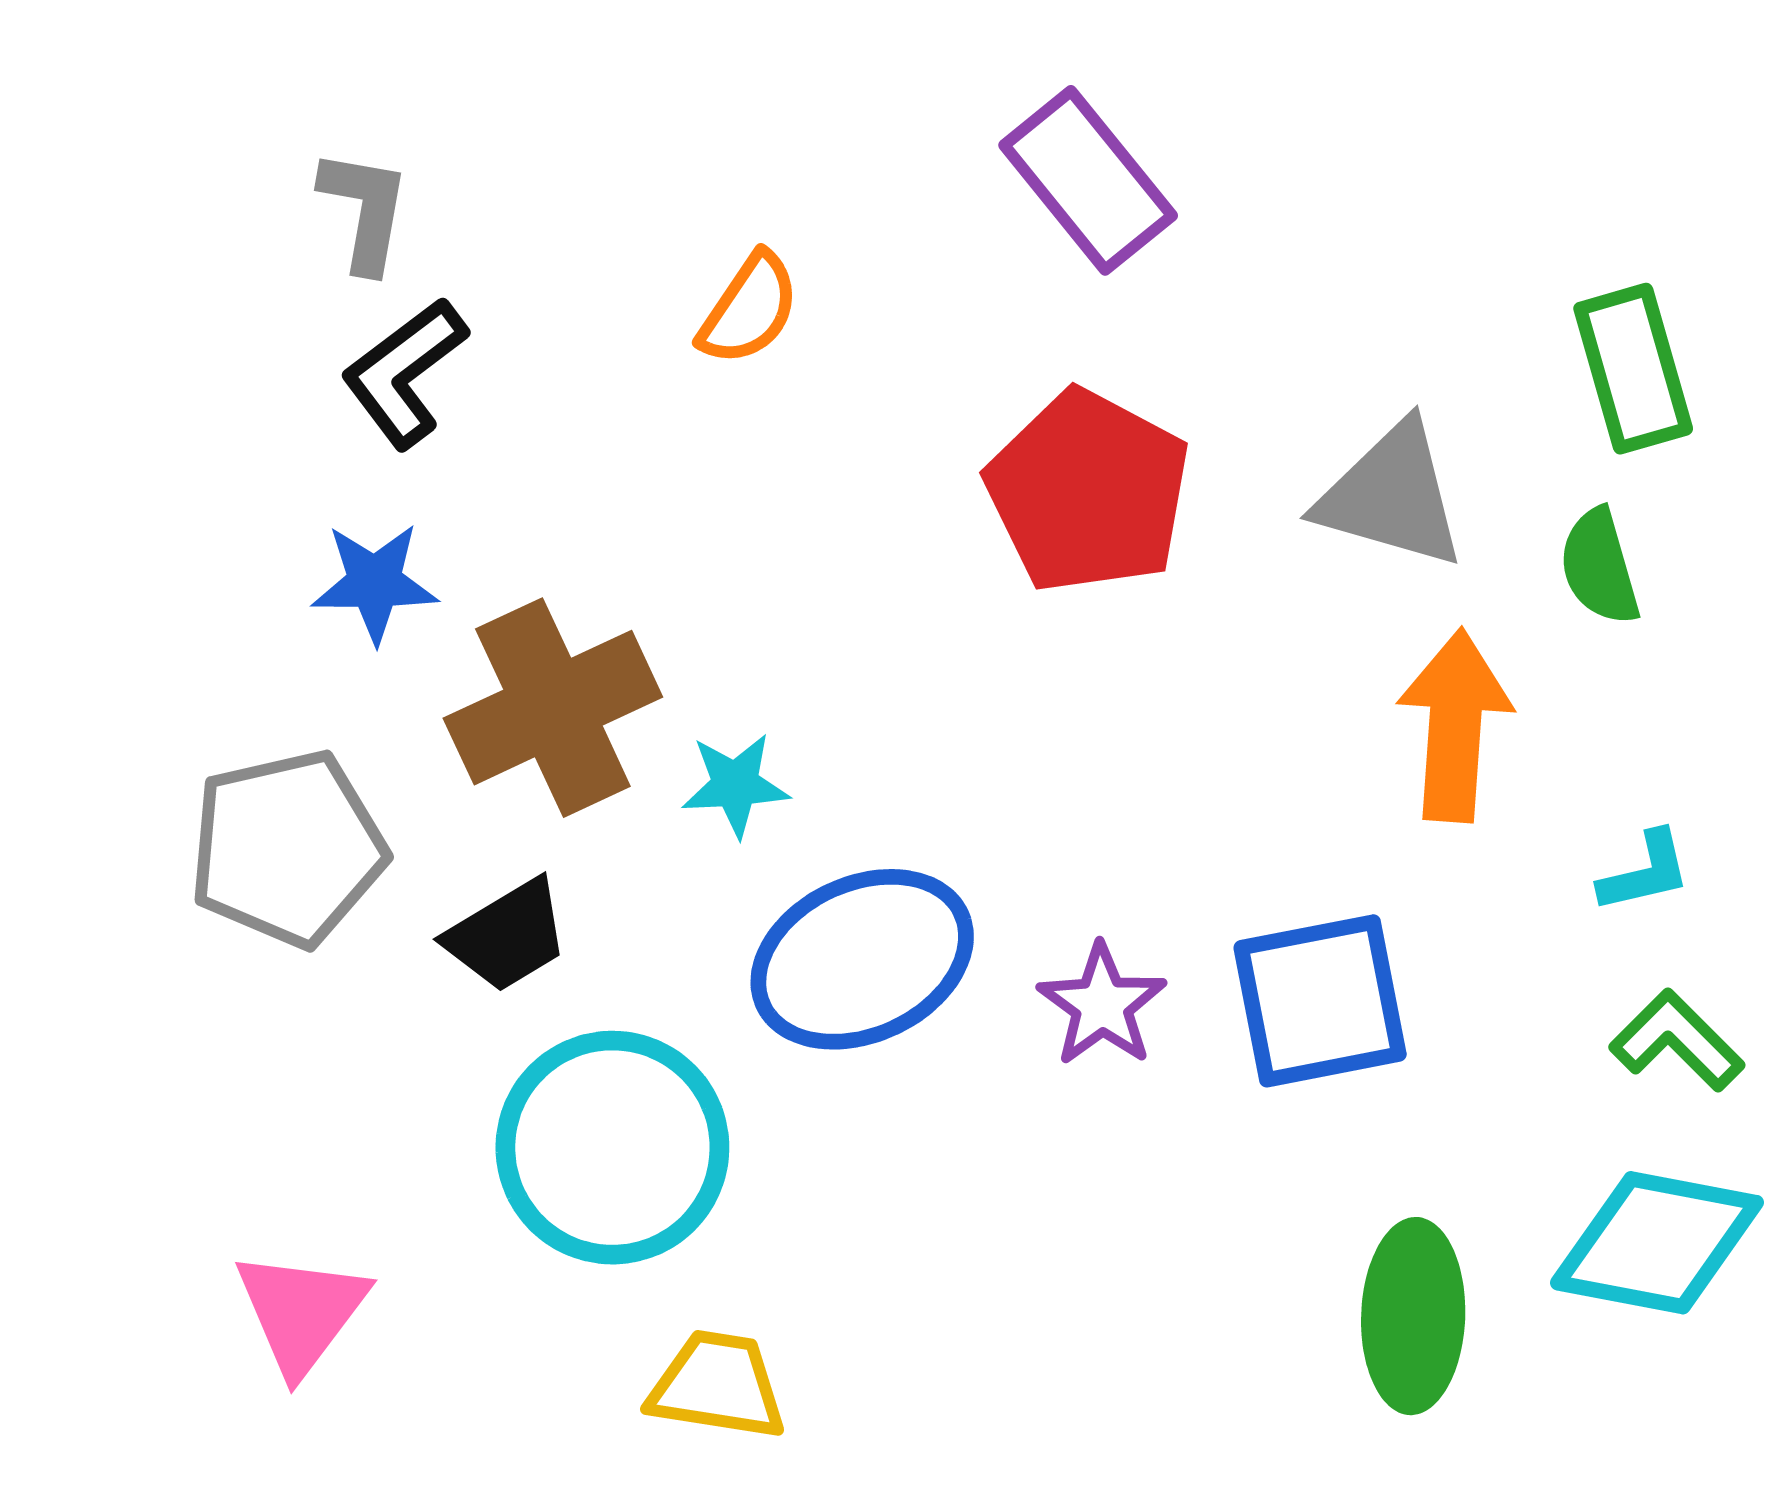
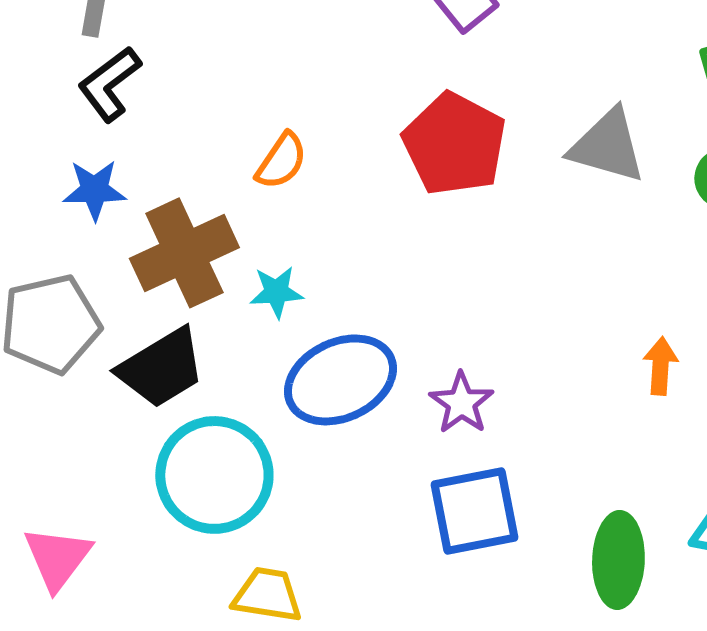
orange semicircle: (749, 309) -> (281, 161), moved
orange arrow: (1455, 725) -> (660, 366), moved, size x0.6
black trapezoid: (507, 936) -> (161, 368), size x1.4
blue square: (1320, 1001) -> (474, 511), moved

